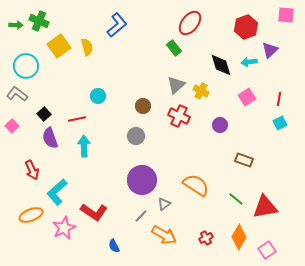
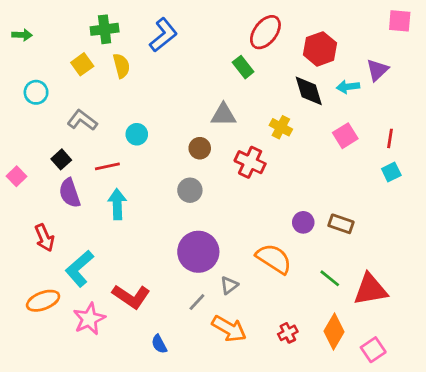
green cross: (39, 21) -> (105, 29), moved, turned -30
red hexagon: (246, 27) -> (320, 49), moved
yellow square: (59, 46) -> (82, 64), size x0.7
cyan circle: (26, 66) -> (36, 92), size x0.7
gray triangle: (176, 85) -> (223, 115), moved, turned 42
gray L-shape: (17, 94) -> (82, 120), moved
purple circle: (220, 125) -> (303, 222), moved

